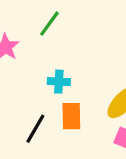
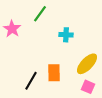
cyan cross: (59, 82) -> (66, 35), moved

